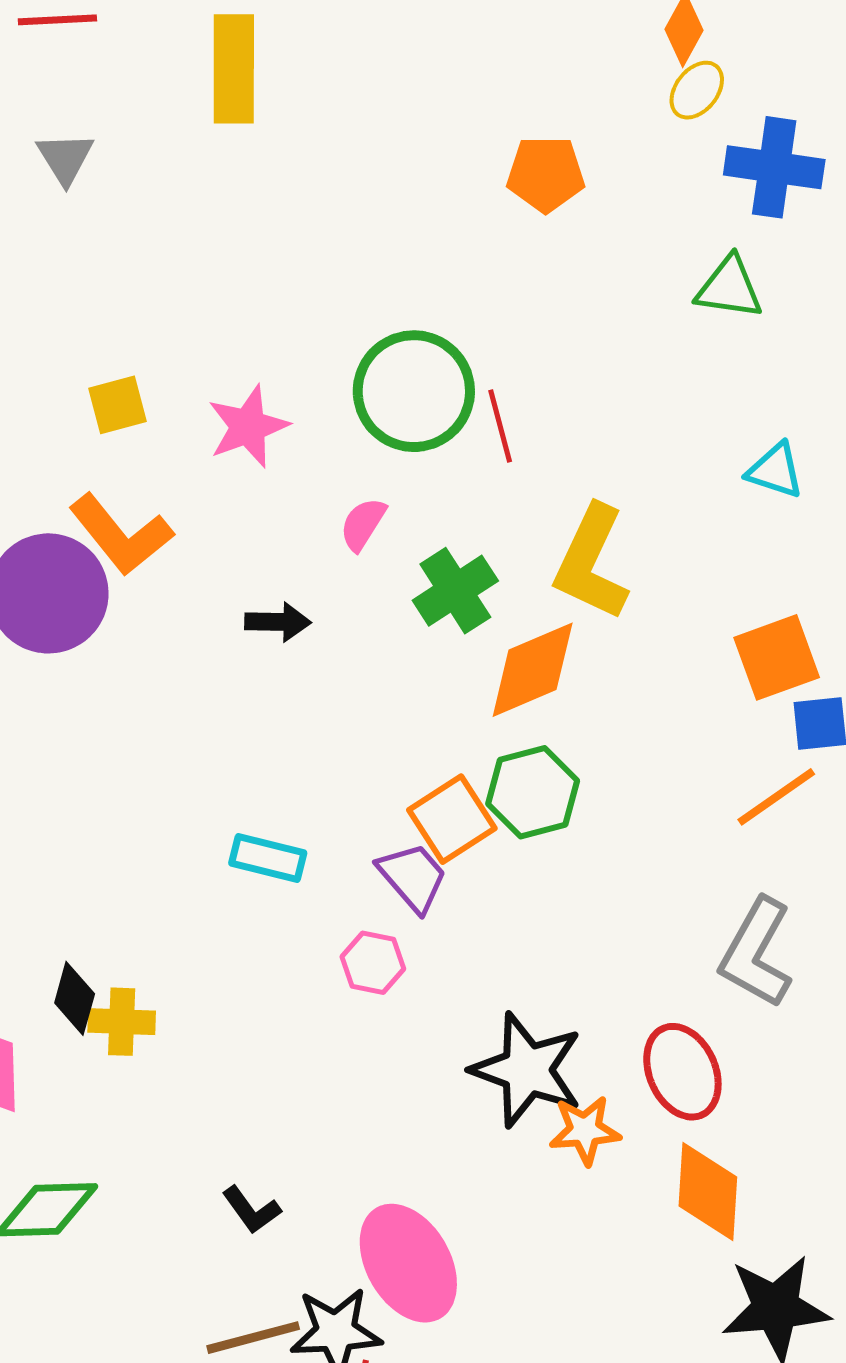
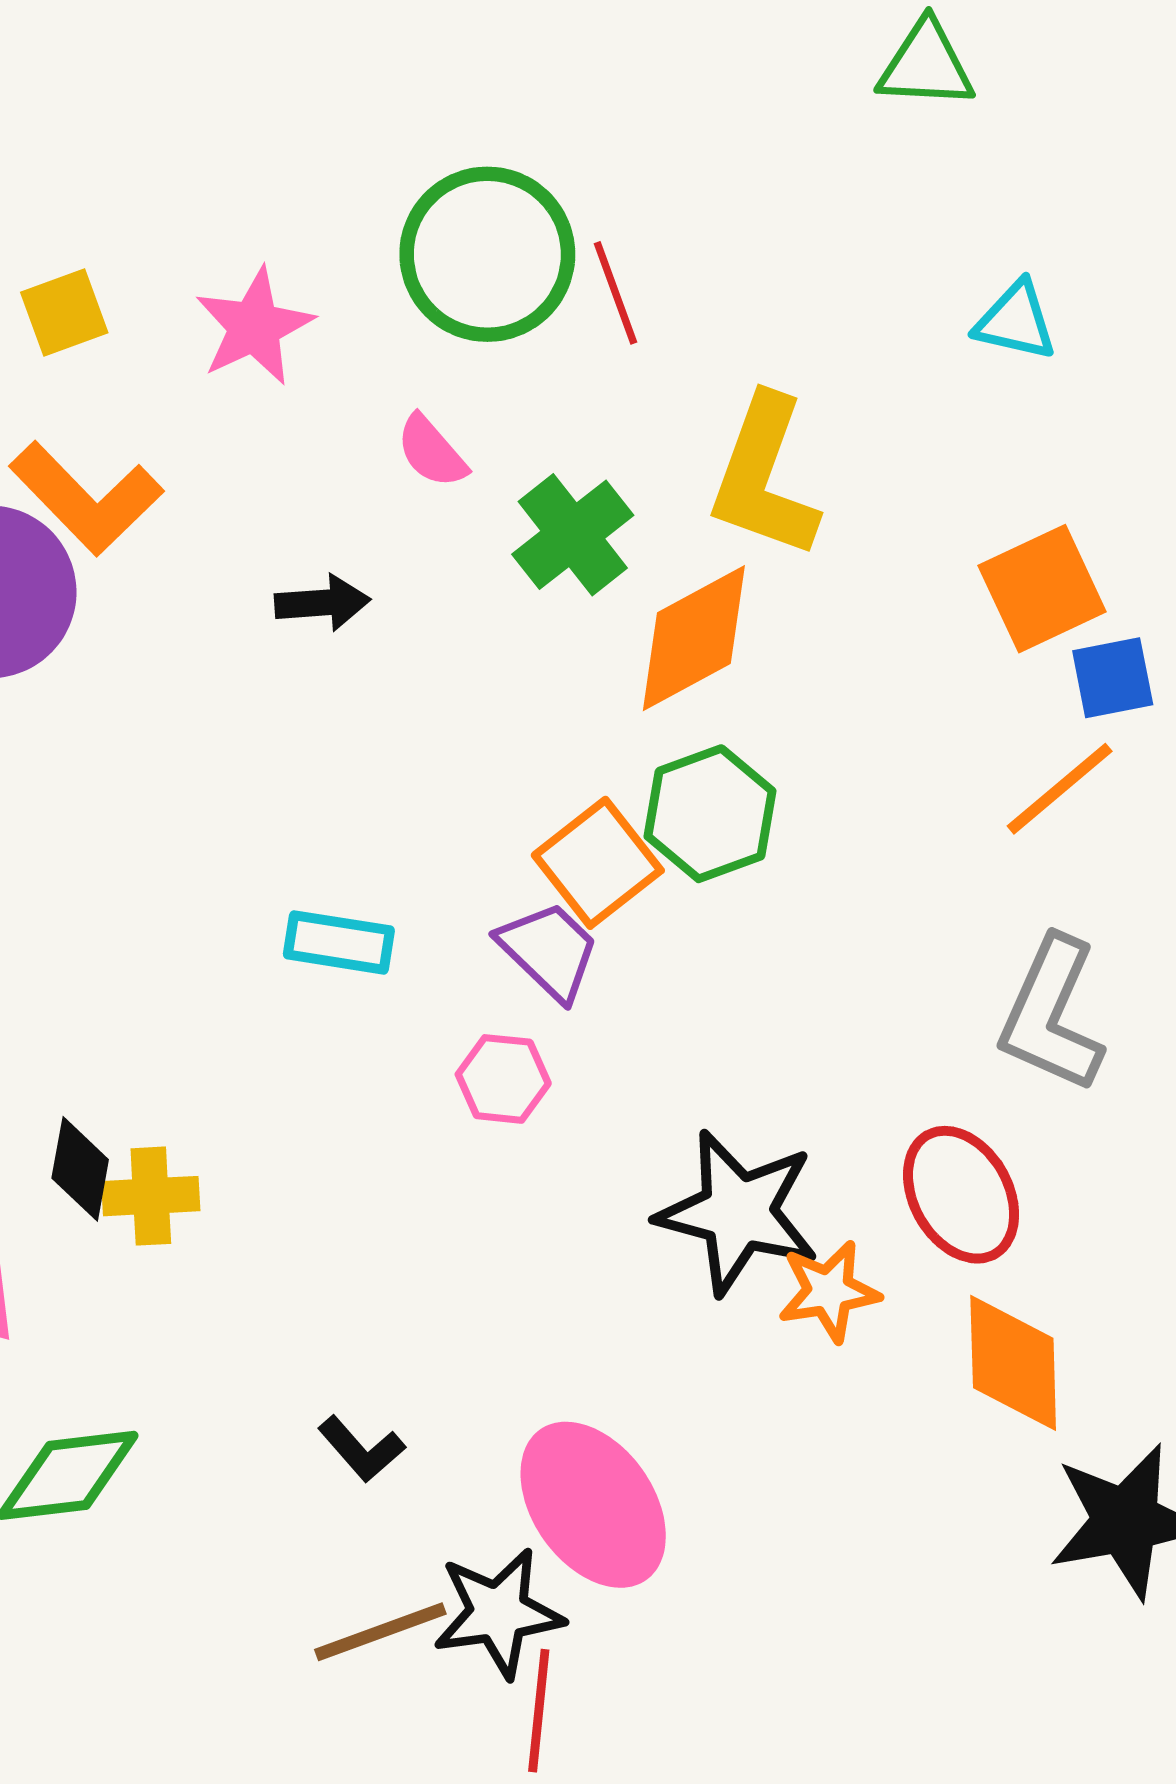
pink semicircle: (363, 524) -> (432, 452), turned -68

